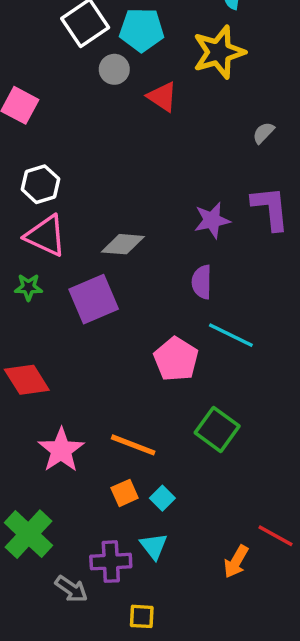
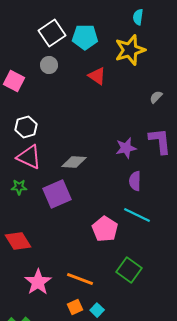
gray circle: (114, 69) -> (49, 65), moved
purple semicircle: (202, 282) -> (135, 181), moved

